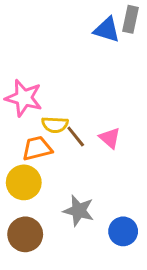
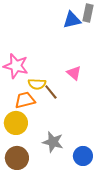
blue triangle: (107, 30) -> (72, 20), turned -30
pink triangle: (110, 138) -> (74, 73), moved

